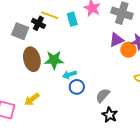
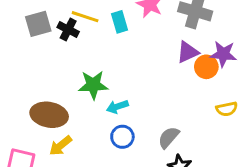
gray square: (20, 31) -> (38, 24), moved, turned -36
brown ellipse: (32, 59) -> (49, 115), moved, turned -65
blue circle: (77, 87) -> (122, 137), moved

